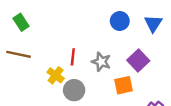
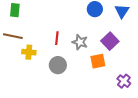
green rectangle: (21, 22) -> (15, 10), turned 40
yellow cross: (56, 75) -> (29, 52), moved, turned -32

